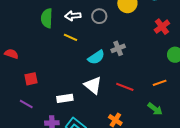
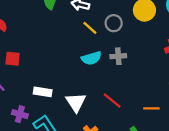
gray circle: (99, 16) -> (114, 23), moved
yellow line: (70, 37) -> (90, 28), moved
white triangle: (93, 85) -> (76, 102), moved

